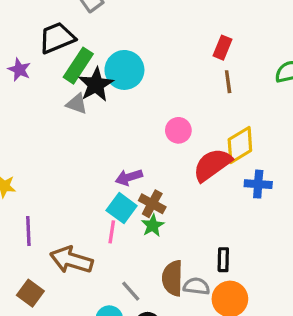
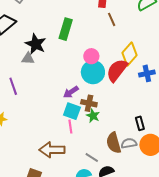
green rectangle: (78, 66) -> (66, 29), moved
cyan circle: (124, 70) -> (93, 72), moved
purple line: (28, 231) -> (13, 86), moved

